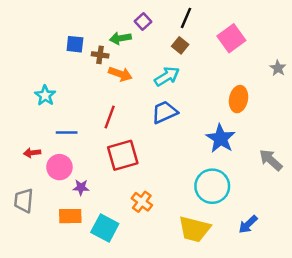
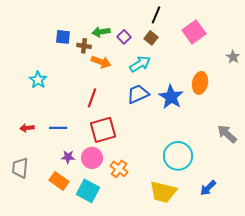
purple square: (143, 21) -> (124, 37), moved
blue line: (67, 132) -> (58, 128), moved
blue star: (221, 138) -> (171, 97), moved
pink circle: (59, 167) -> (92, 158), moved
orange rectangle: (70, 216) -> (59, 181), turned 36

